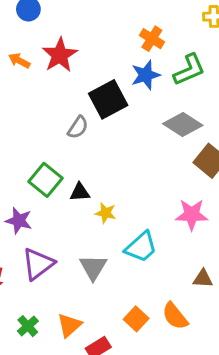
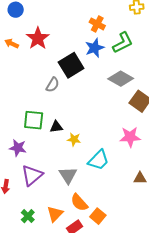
green square: (45, 180) -> (34, 120), turned -30
orange semicircle: (175, 316) -> (79, 203), moved
orange square: (136, 319) -> (98, 216), moved

